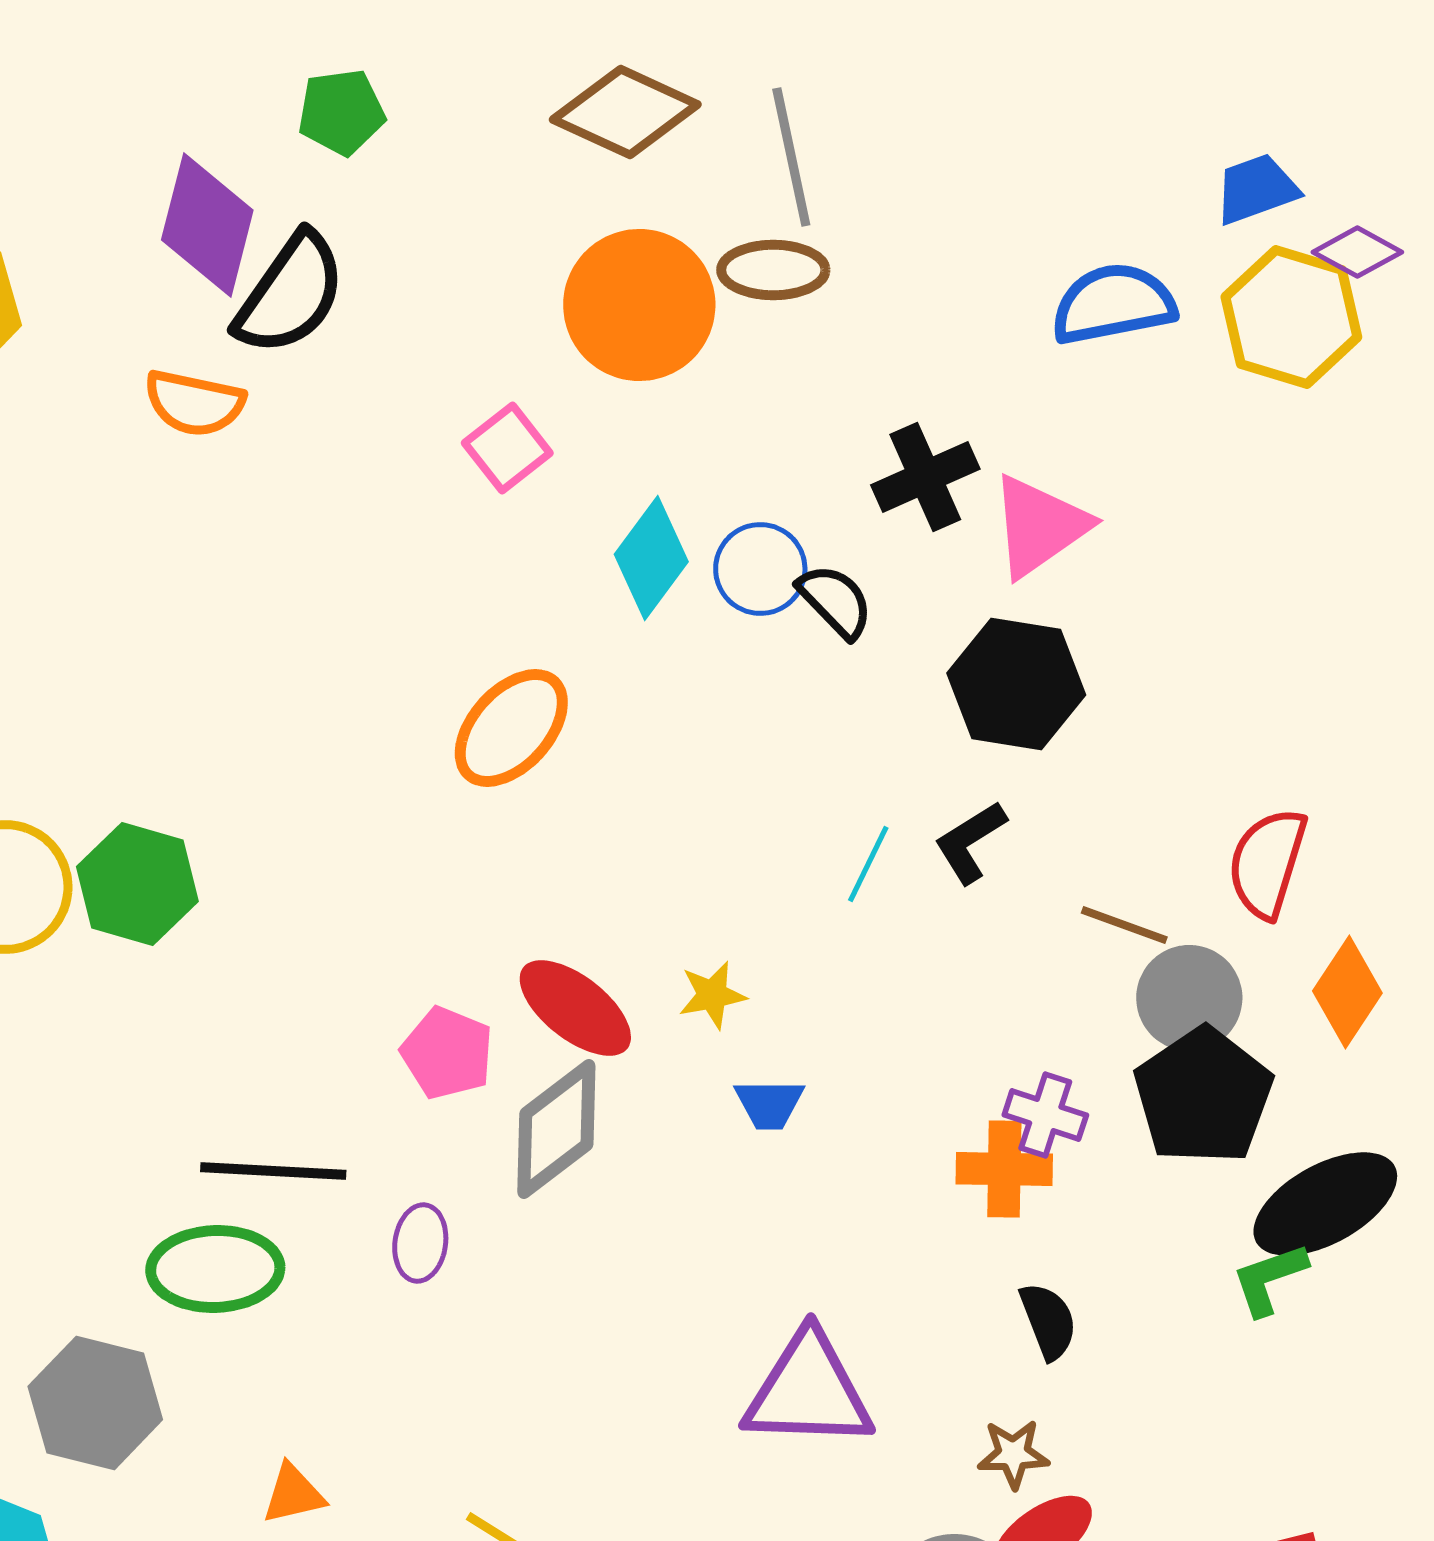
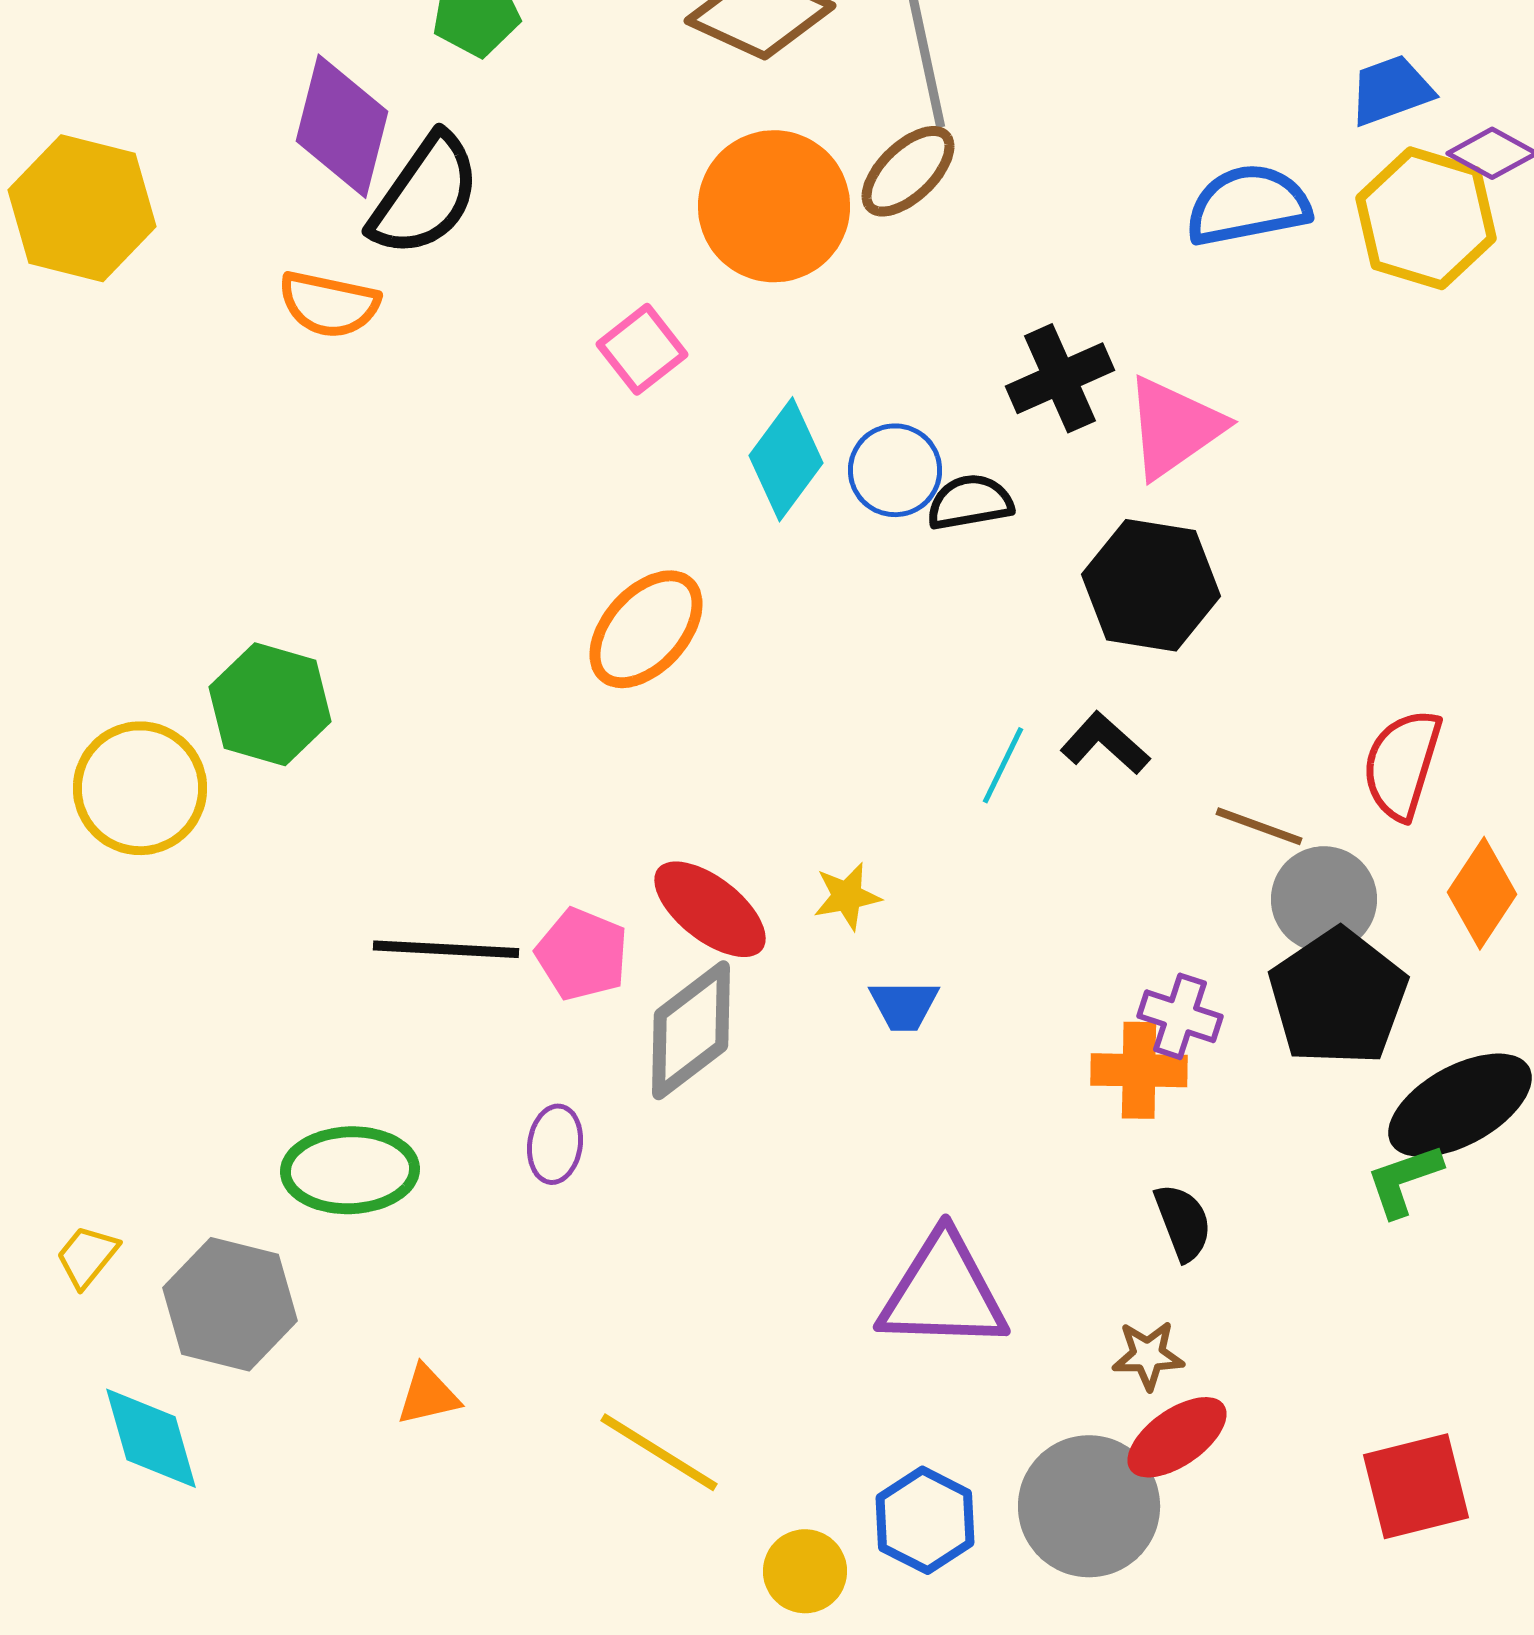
brown ellipse: (773, 270) -> (908, 171), turned -44
black semicircle: (835, 601) -> (970, 502), turned -56
black L-shape: (970, 842) -> (1105, 743), turned 74
green hexagon: (137, 884) -> (270, 704), moved
black line: (273, 1171) -> (446, 949), moved

